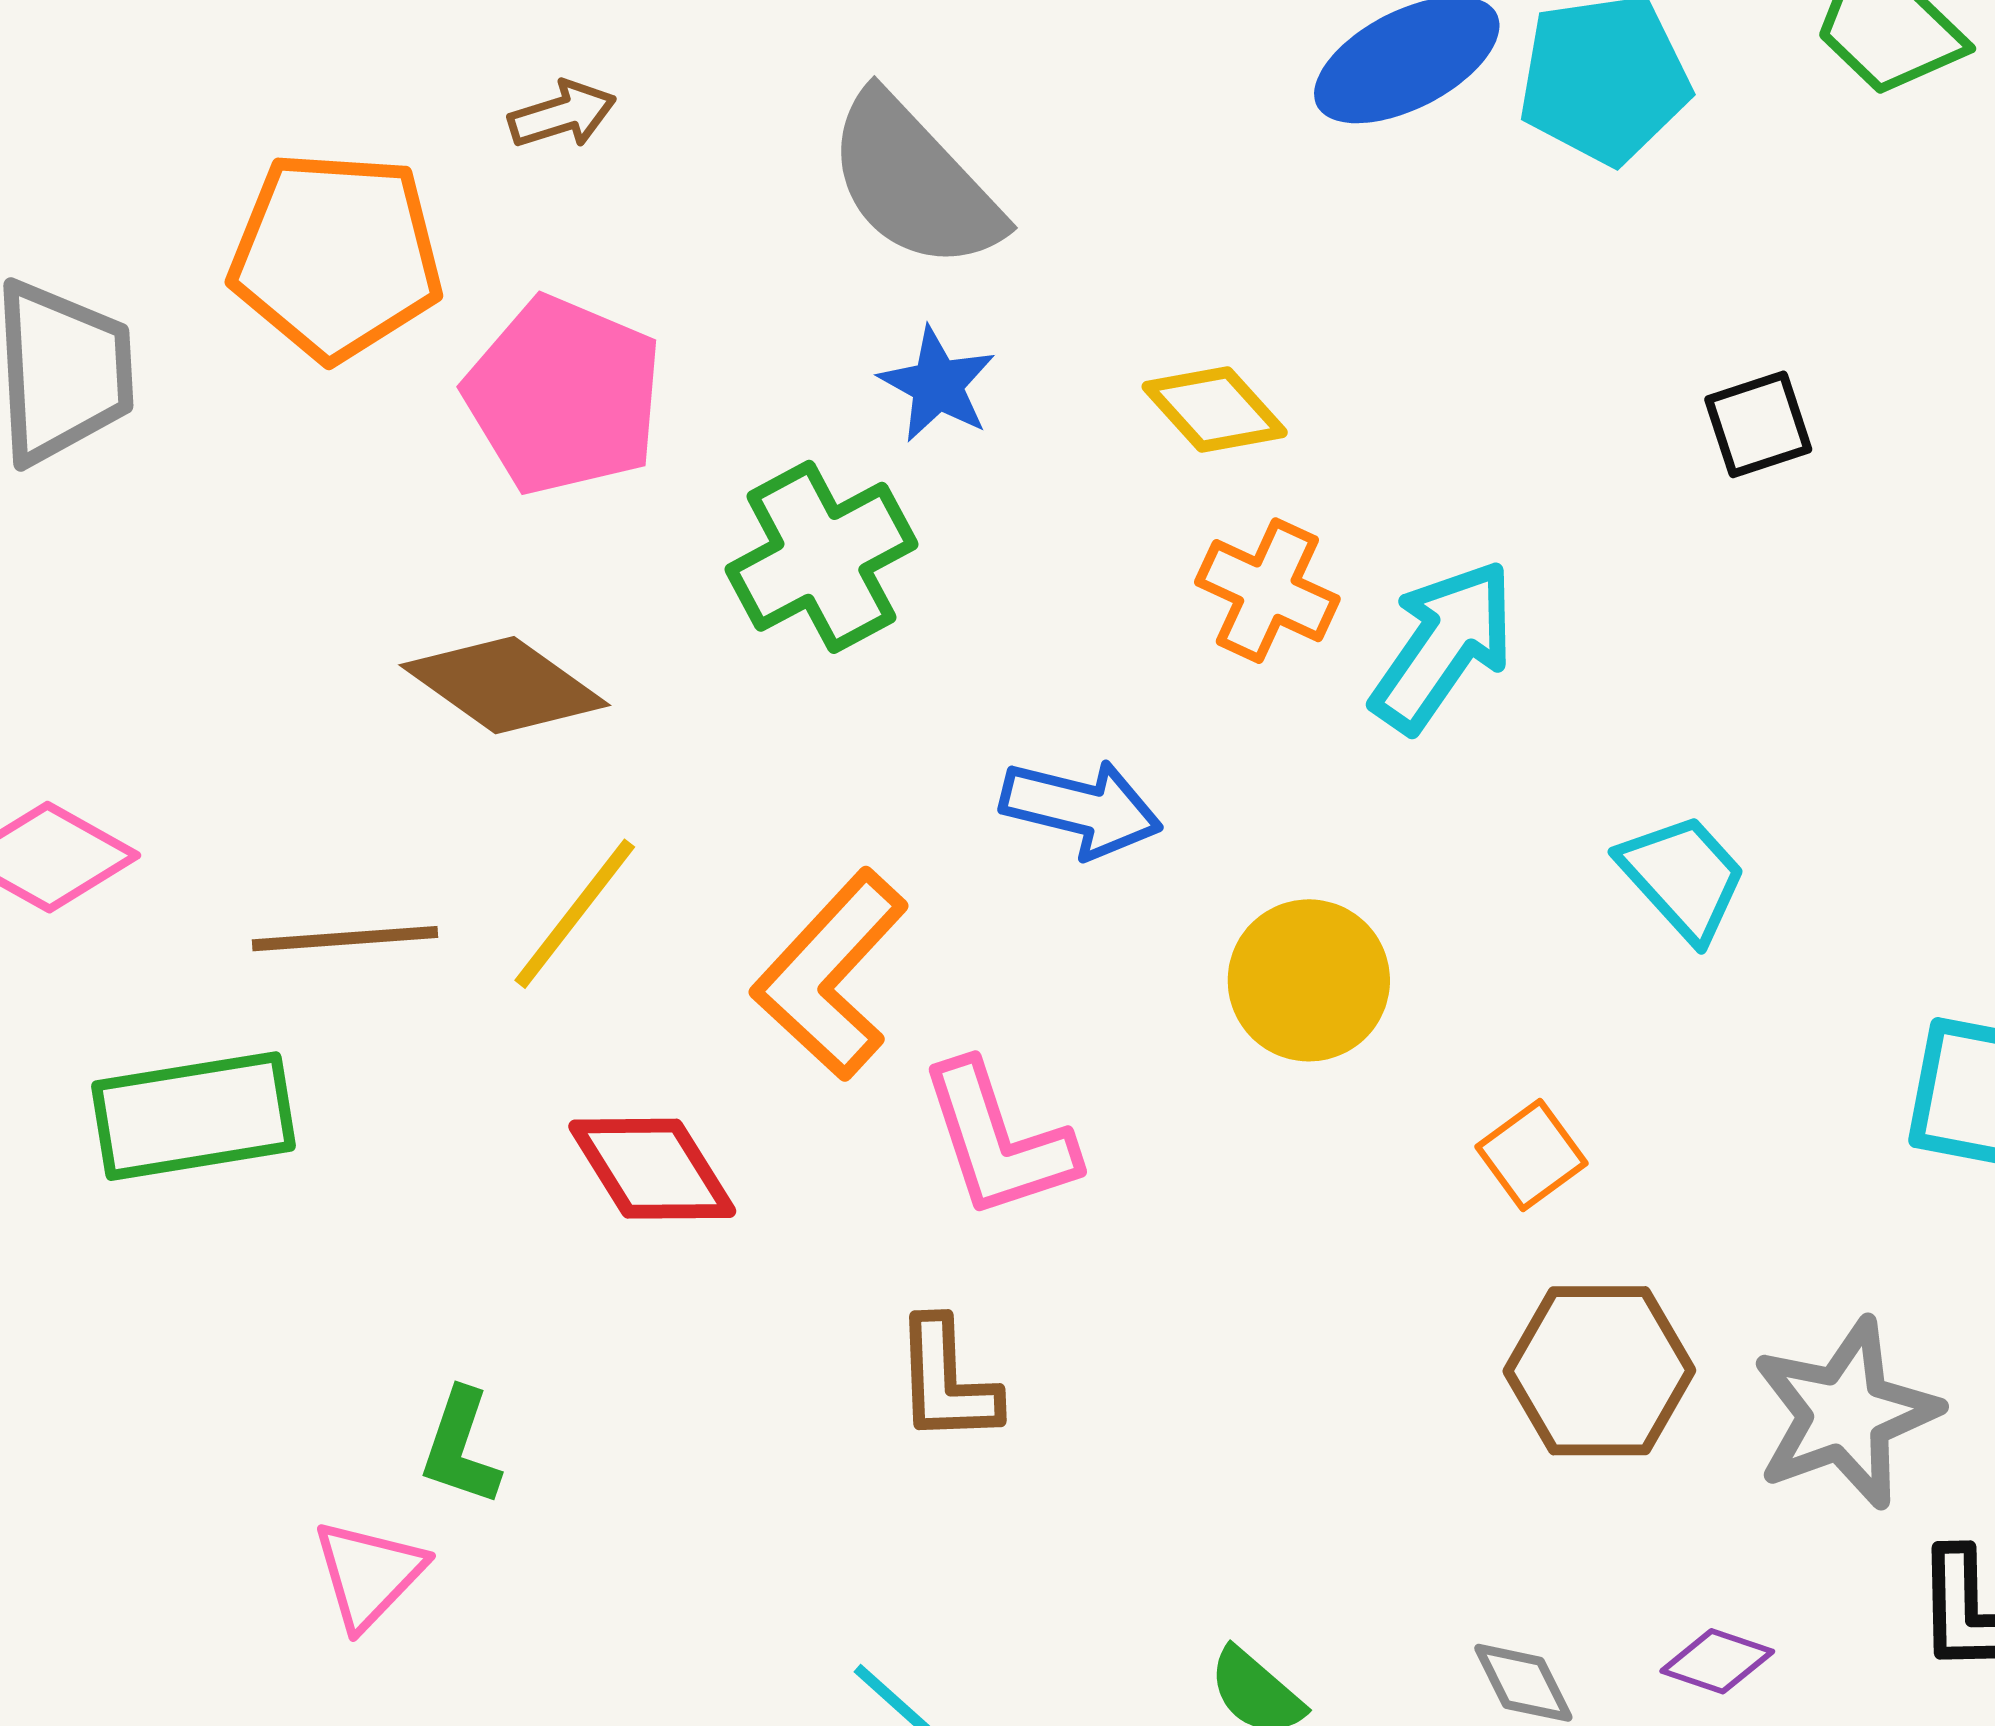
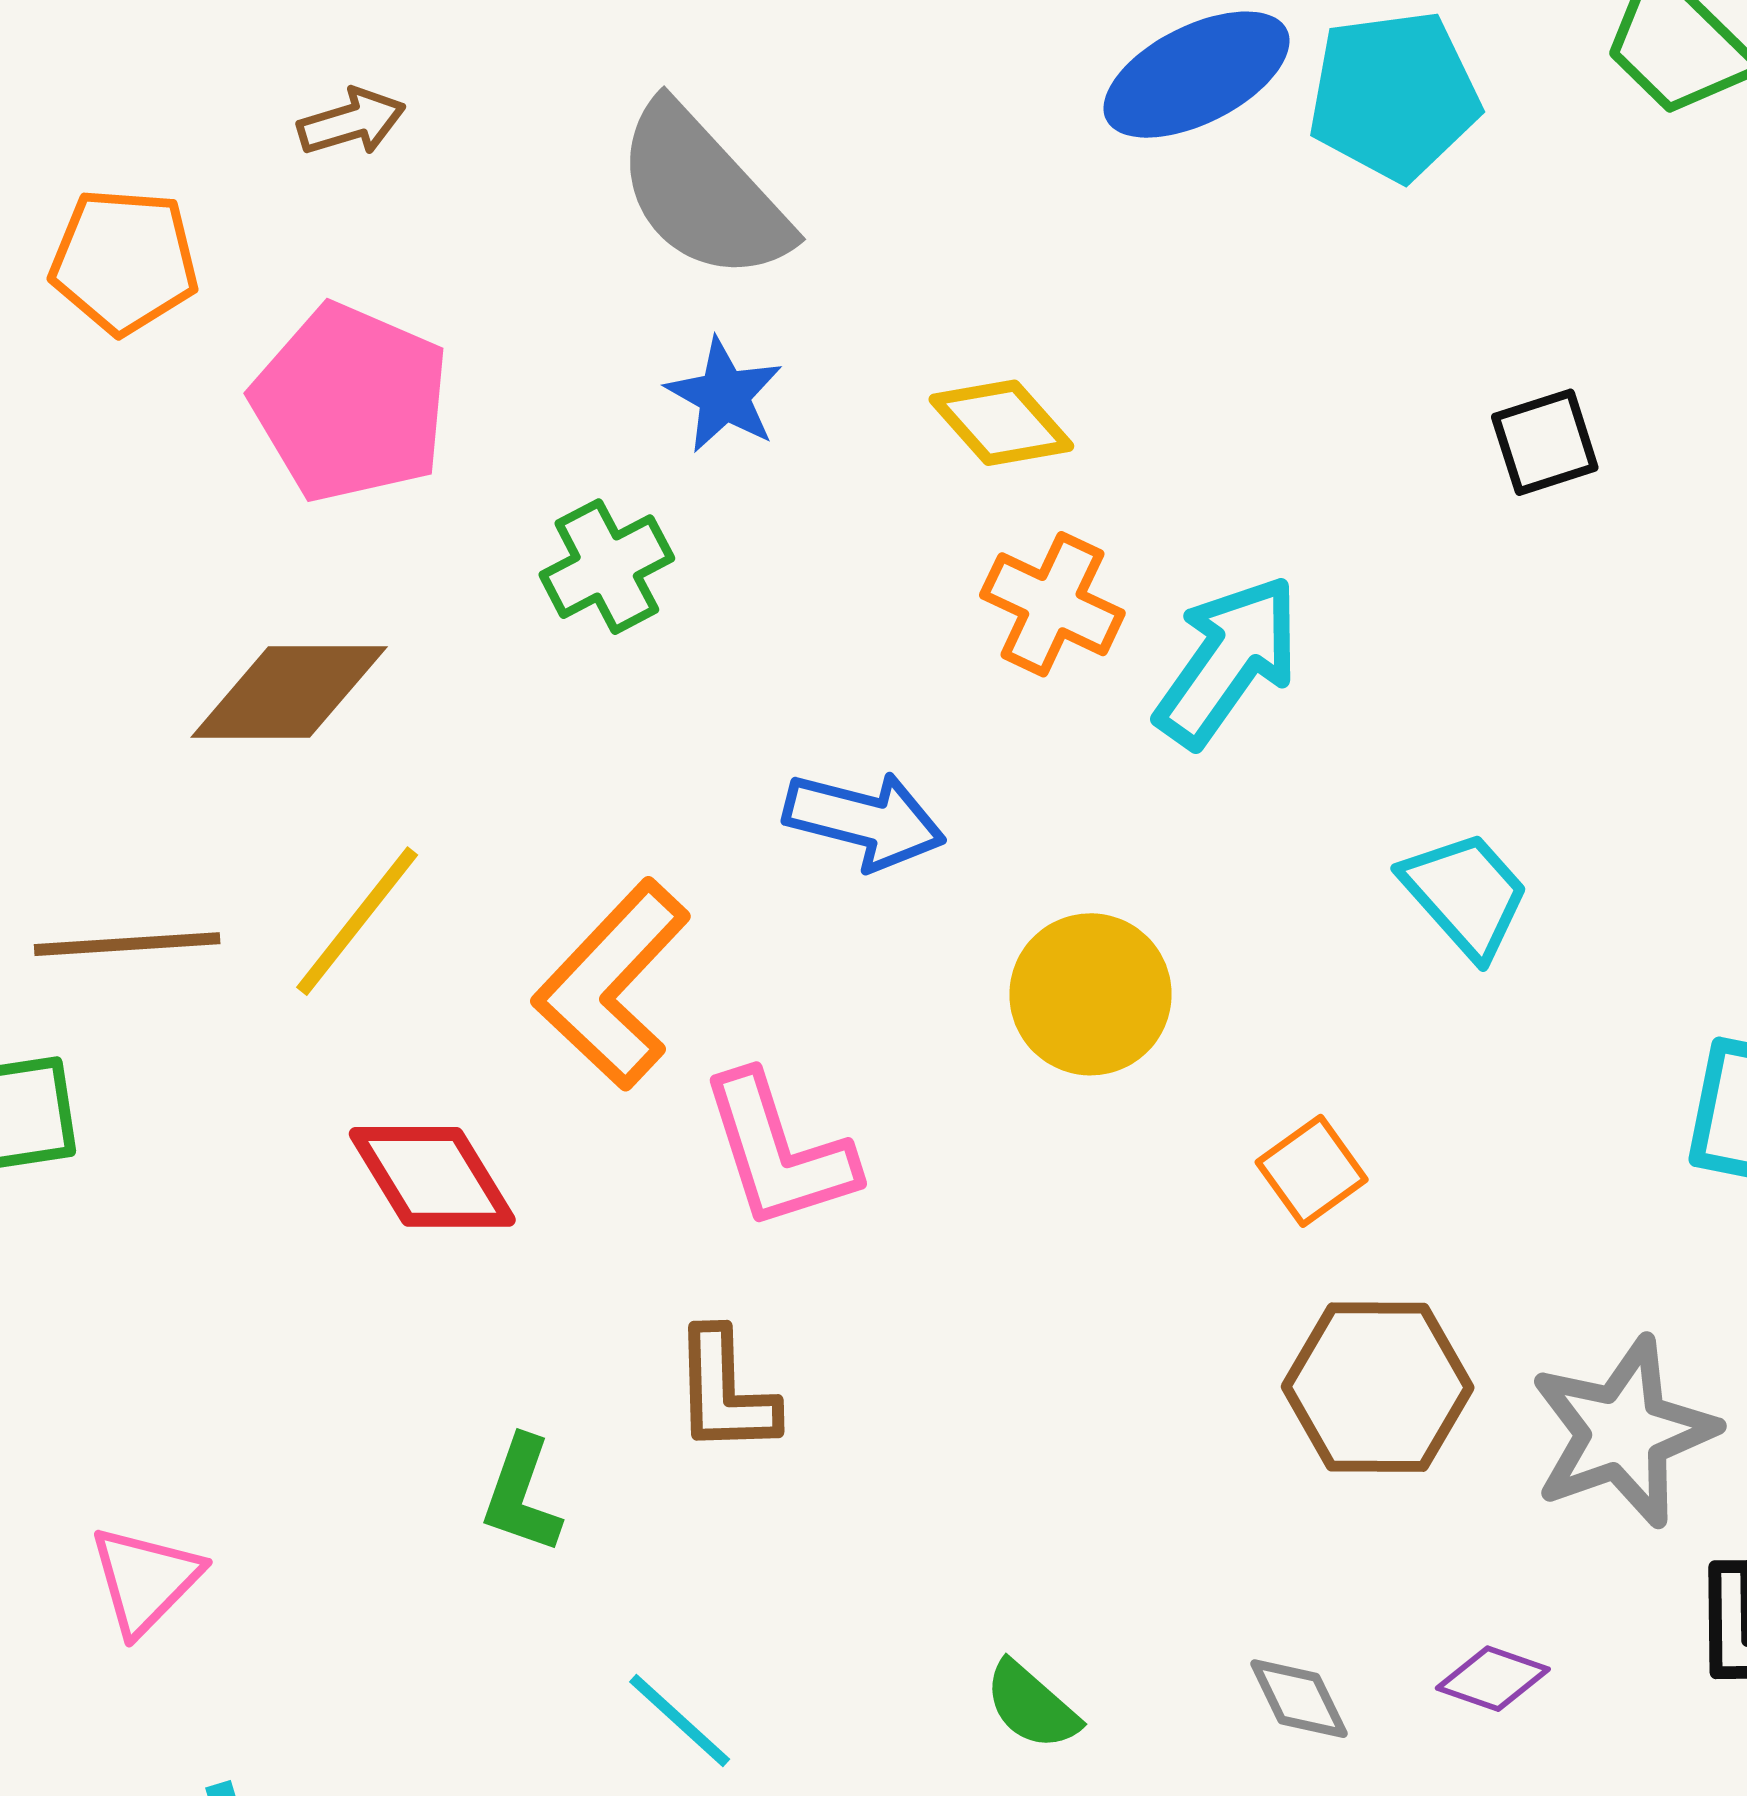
orange pentagon: (336, 256) -> (124, 261), size x0.7
green cross: (821, 557) -> (607, 567), size x0.7
brown diamond: (505, 685) -> (289, 692), turned -36
green L-shape: (461, 1447) -> (522, 1495), moved

